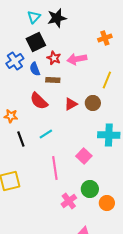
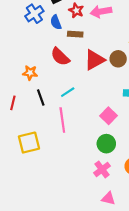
red triangle: (71, 104) -> (94, 60), size x1.5
pink line: (55, 168) -> (62, 120), moved
green circle: (90, 189) -> (106, 144), moved
pink cross: (69, 201) -> (102, 169), moved

